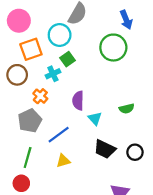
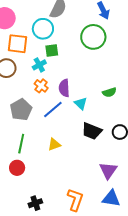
orange square: (31, 49) -> (18, 44), turned 30
green square: (67, 59) -> (52, 50), turned 32
orange cross: (40, 96) -> (41, 86), moved
blue line: (59, 135) -> (53, 109), moved

